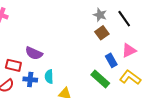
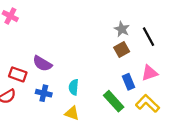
cyan semicircle: (49, 77) -> (74, 87), moved
blue cross: (30, 79) -> (44, 93), moved

